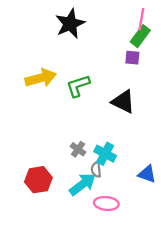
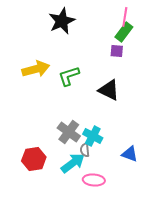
gray cross: (78, 149) -> (69, 132), size x1.6

